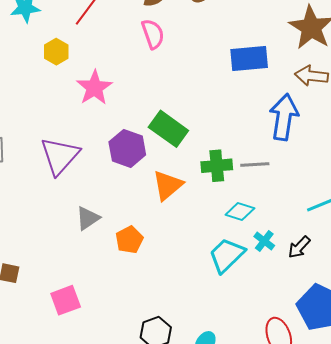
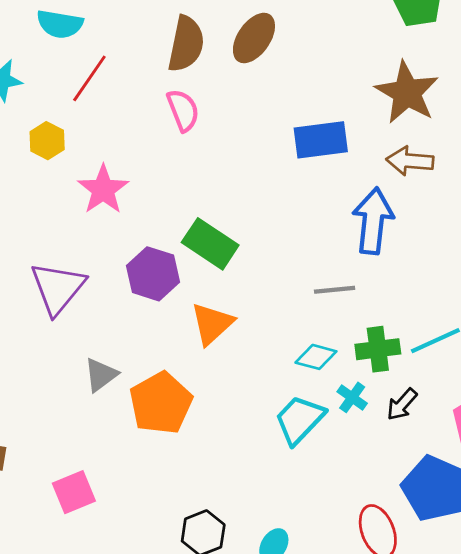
green cross: (217, 166) -> (378, 349), moved
orange pentagon: (129, 240) -> (161, 403), size x1.6

